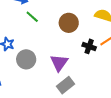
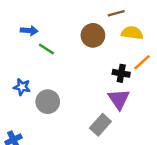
brown circle: (69, 23) -> (93, 35), moved
purple triangle: (59, 63) -> (119, 99), moved

